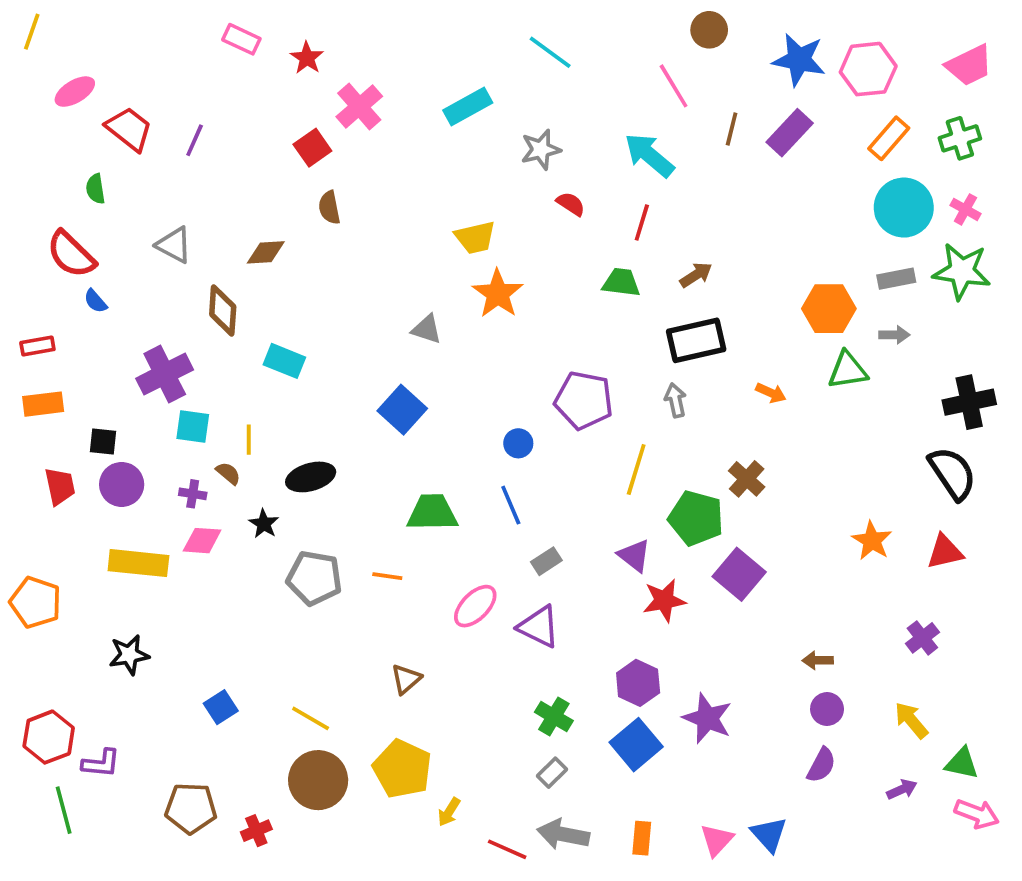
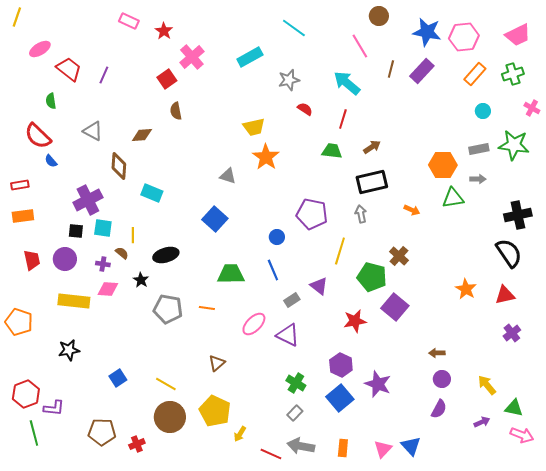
cyan circle: (904, 208) -> (483, 111), size x0.5
pink cross: (965, 209) -> (532, 108), moved
black square: (103, 441) -> (76, 231), moved
purple triangle: (634, 556) -> (319, 286), moved
purple cross: (922, 638) -> (512, 333), moved

